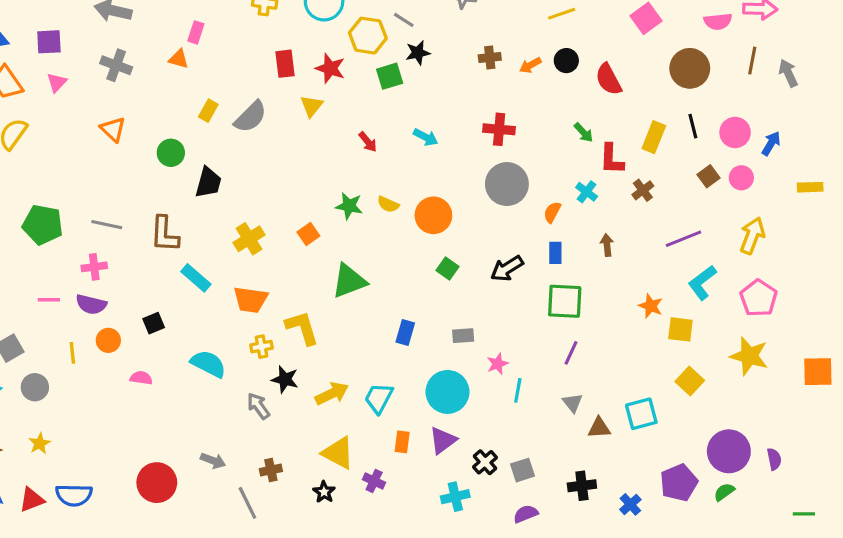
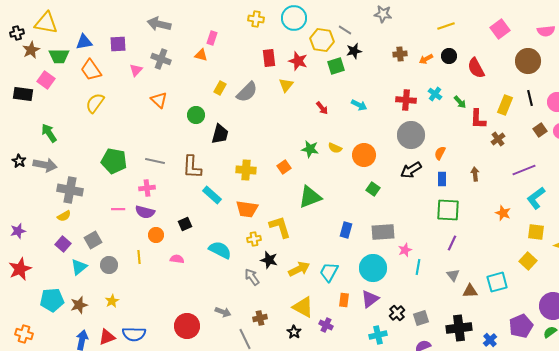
pink triangle: (57, 82) -> (136, 70), moved
cyan cross: (587, 192) -> (435, 94), moved
yellow cross: (249, 239) -> (246, 170), turned 36
black arrow: (507, 268) -> (411, 170), moved
yellow square: (680, 329) -> (536, 232), moved
gray rectangle: (463, 336) -> (383, 232), size x1.6
yellow line: (72, 353) -> (139, 257), moved
black cross: (582, 486) -> (459, 328), size x1.4

